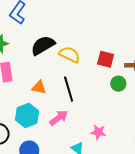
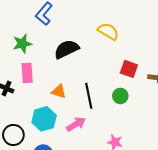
yellow semicircle: (69, 55) -> (108, 31), moved
green circle: (118, 84) -> (120, 96), moved

